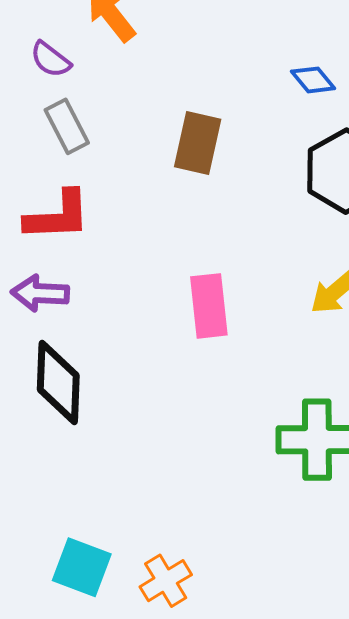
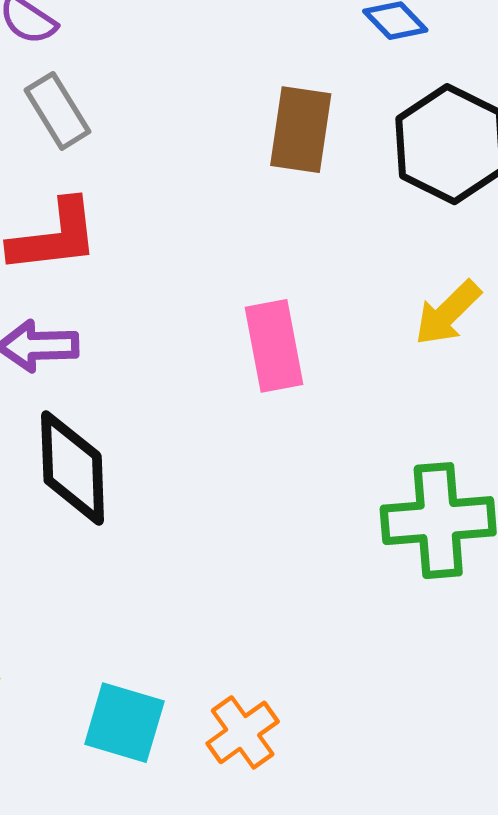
brown rectangle: (198, 143) -> (301, 130), moved

